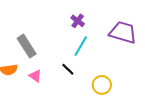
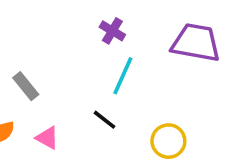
gray rectangle: (27, 46) -> (26, 86), size x0.7

